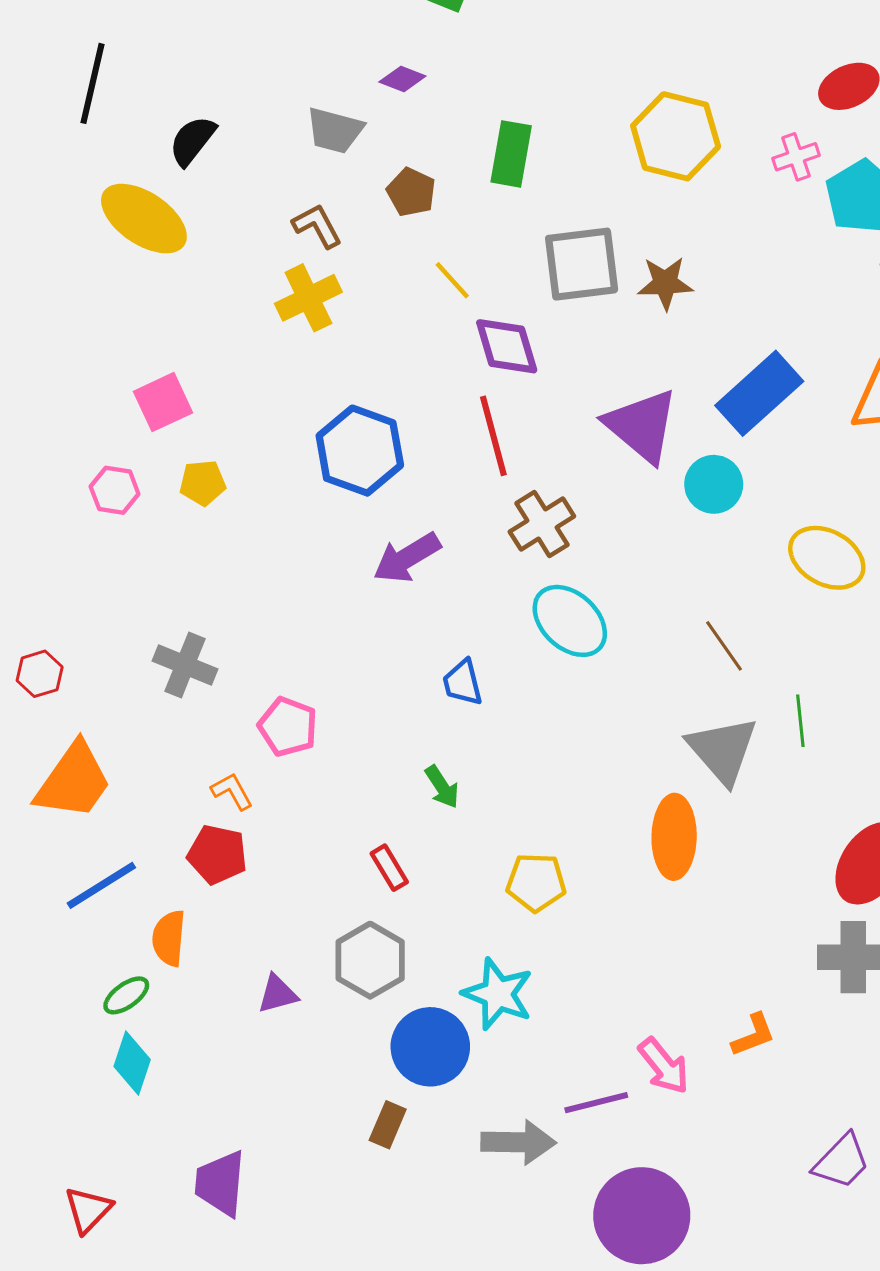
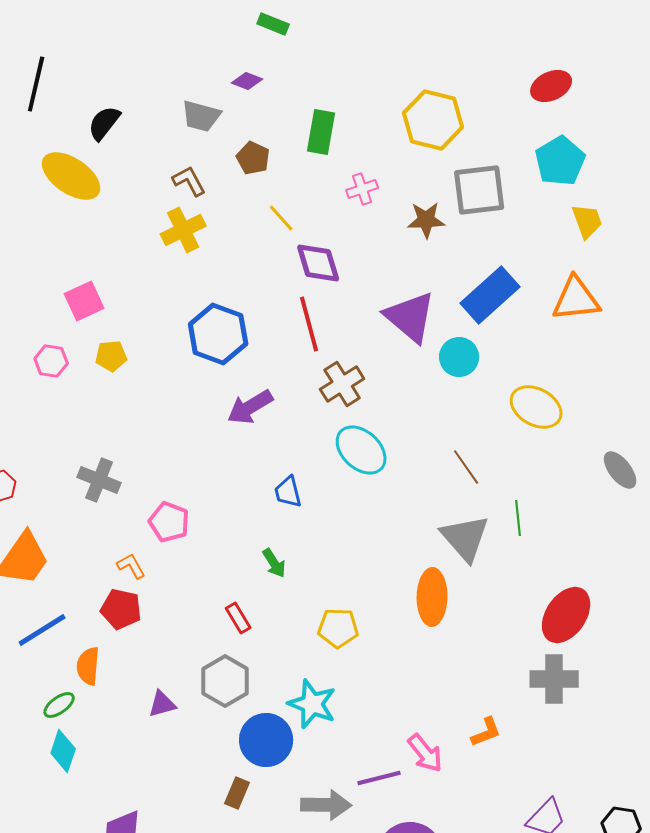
pink cross: (796, 157) -> (362, 189), moved
gray square: (582, 264) -> (479, 190), moved

